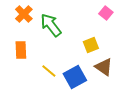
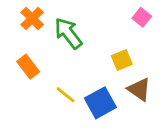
orange rectangle: (21, 50) -> (28, 67), turned -36

